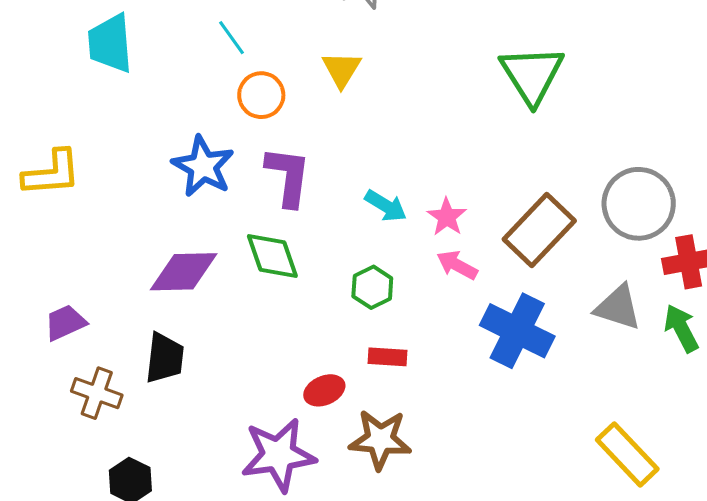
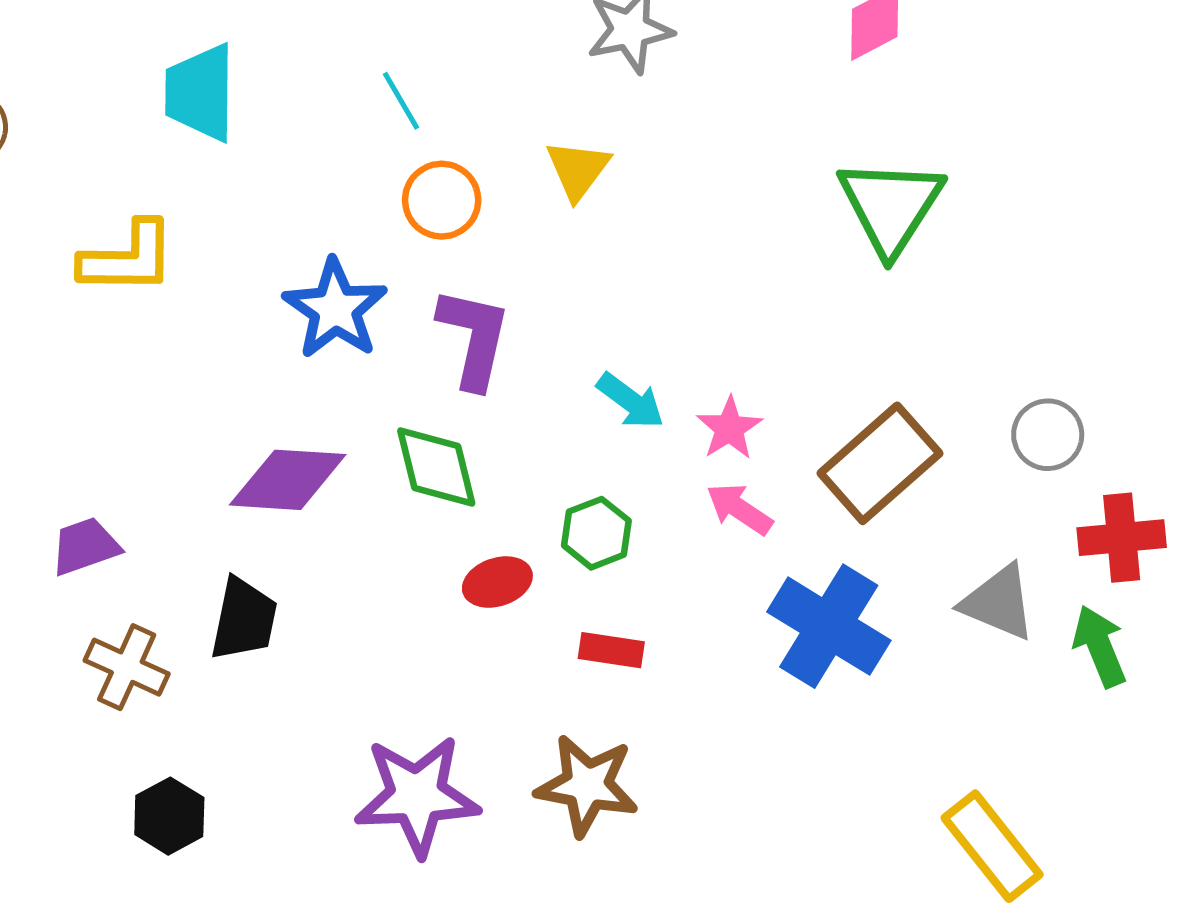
yellow L-shape: (52, 173) -> (128, 258), moved
gray circle: (639, 204) -> (1048, 435), size x0.6
red ellipse: (324, 390) -> (497, 582), moved

